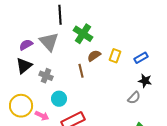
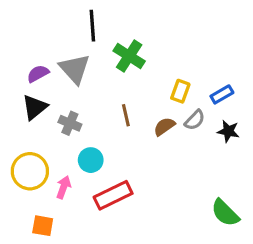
brown semicircle: (94, 56) -> (164, 126), moved
gray semicircle: (134, 98) -> (195, 120), moved
pink arrow: (42, 116) -> (63, 187), turned -96

